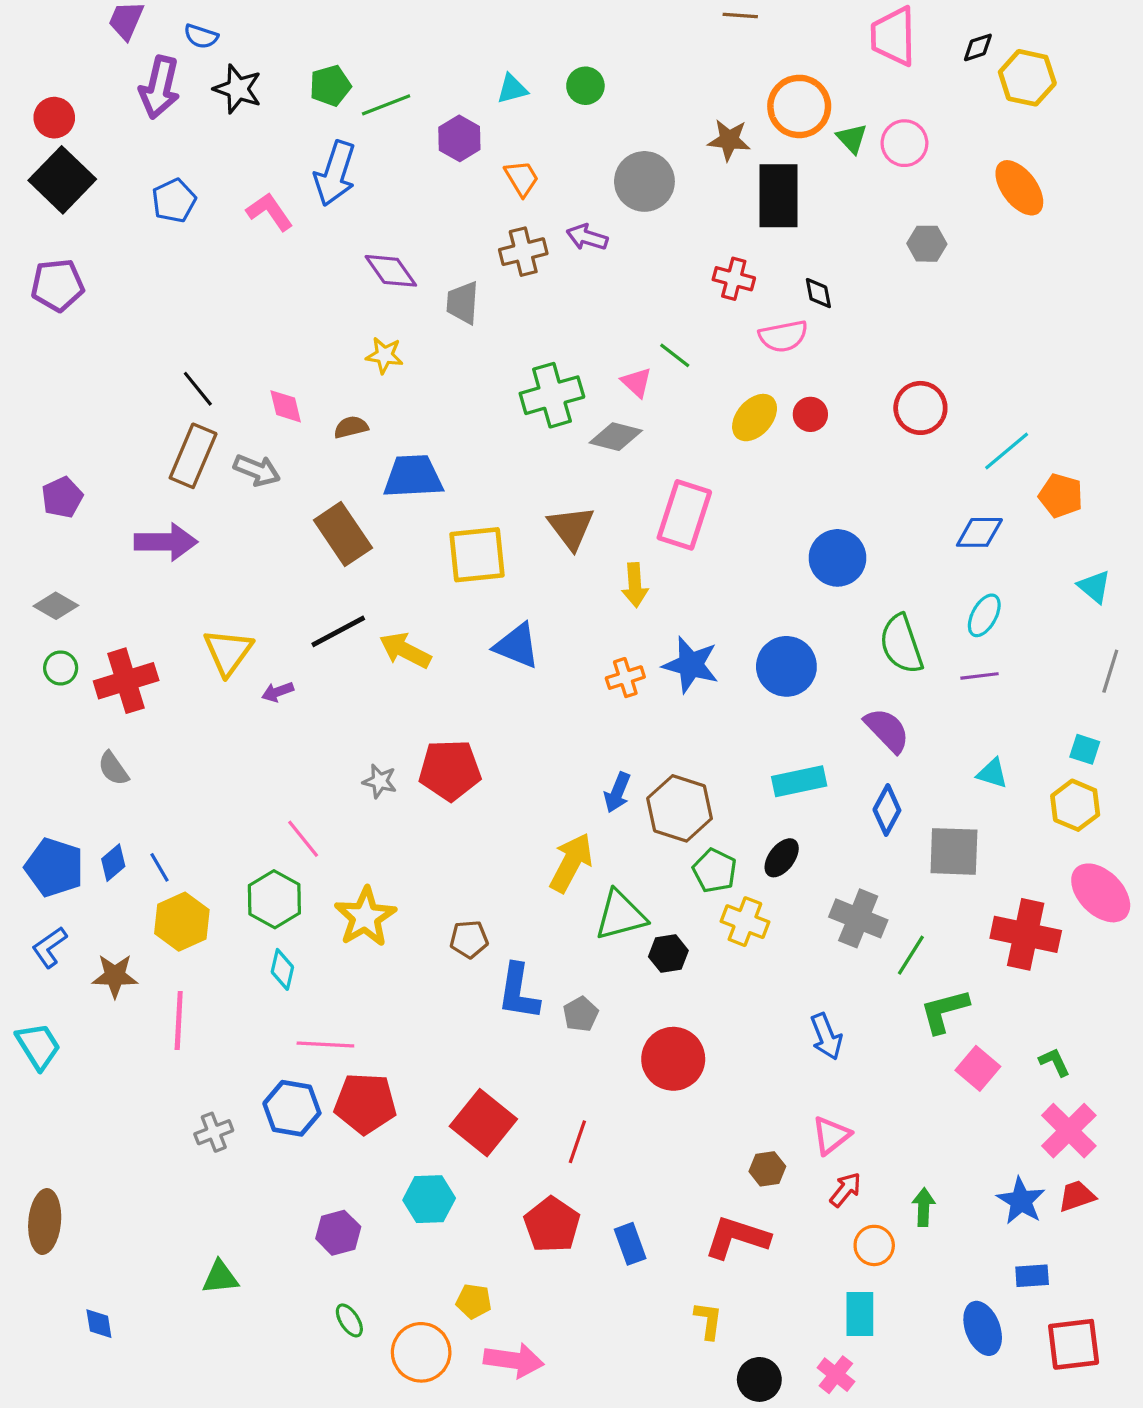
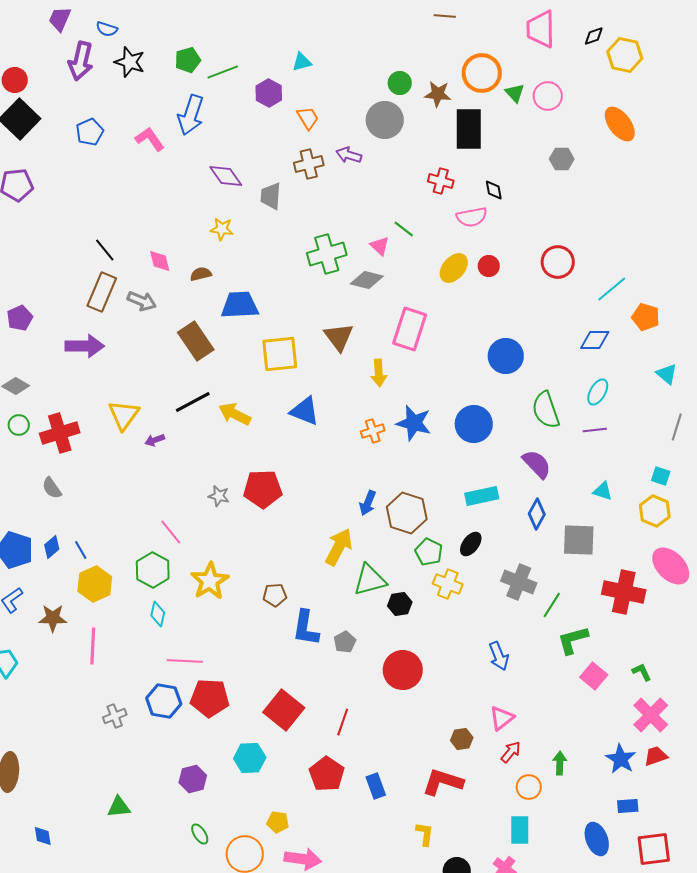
green circle: (585, 86) -> (400, 83), moved

